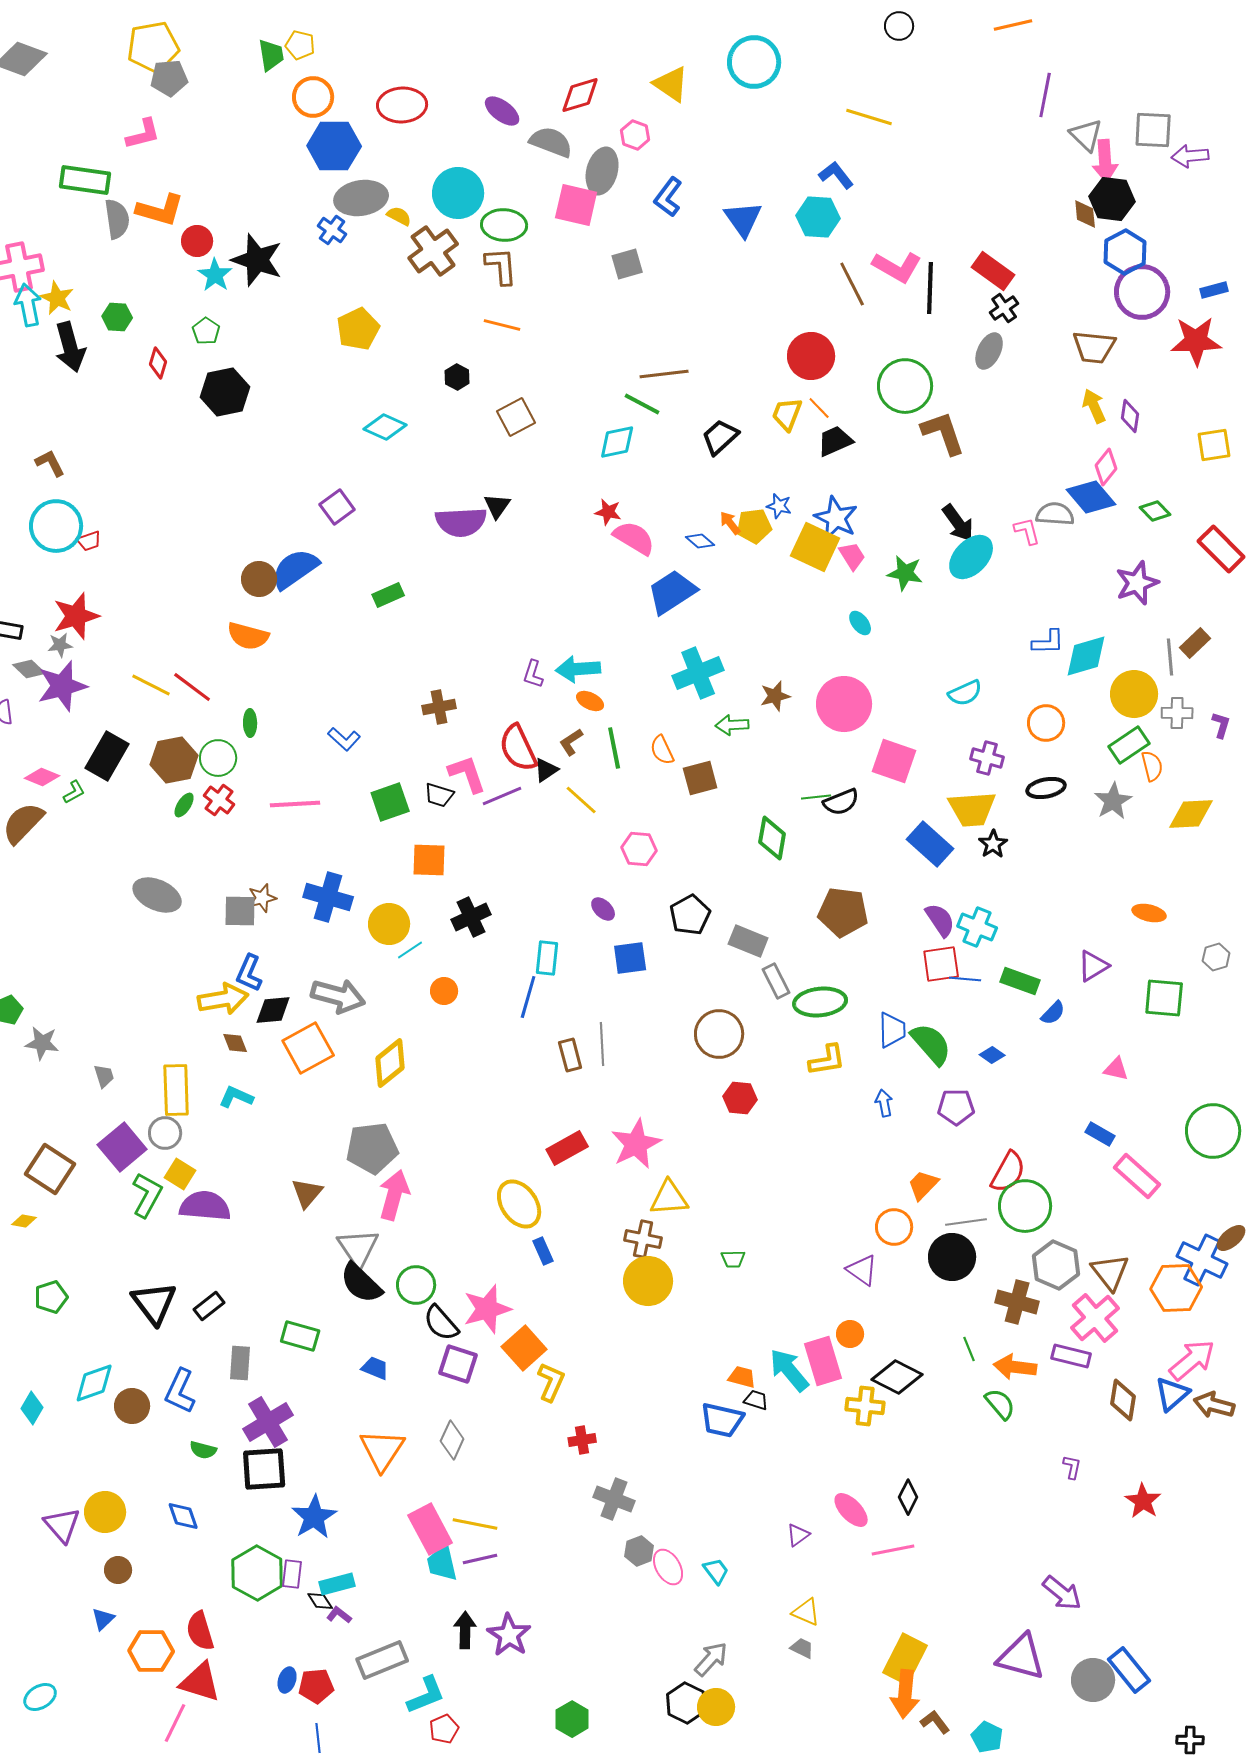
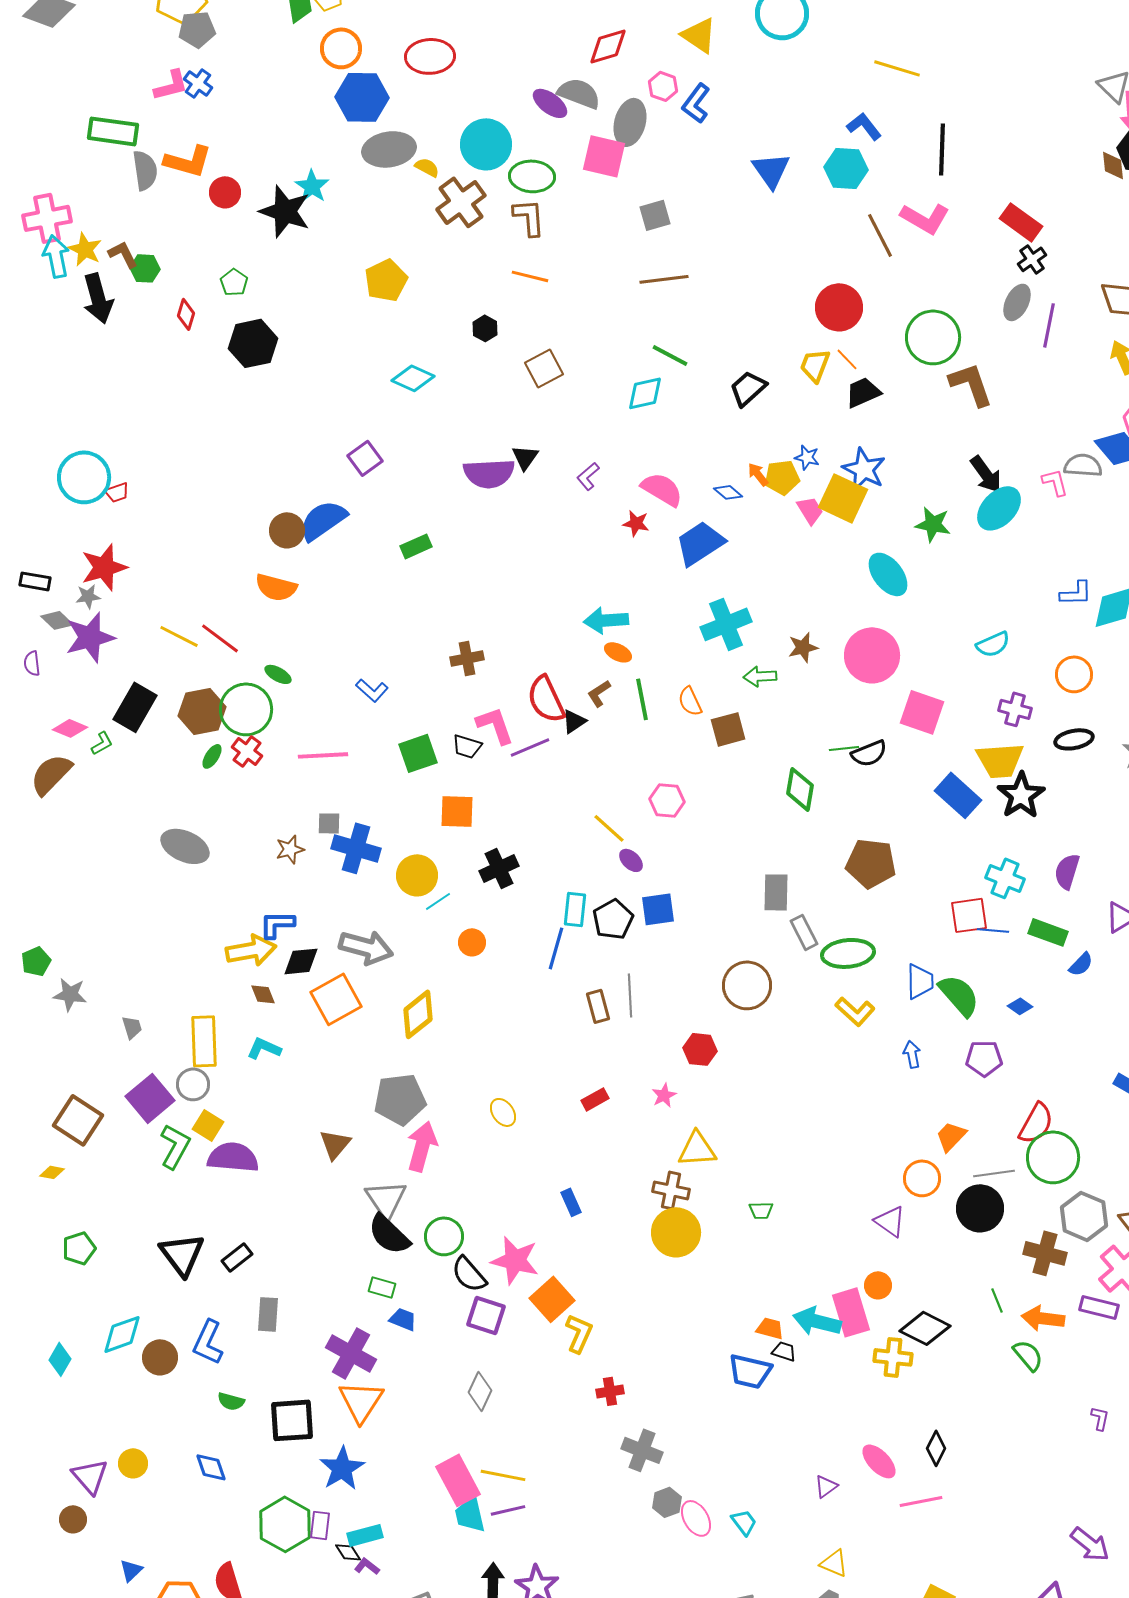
purple line: (1045, 95) -> (1049, 325), moved
purple ellipse: (502, 111) -> (550, 103), moved
blue L-shape: (668, 197) -> (696, 103), moved
blue cross: (332, 230) -> (198, 83), moved
cyan star: (215, 275) -> (312, 186), moved
black line: (930, 288) -> (942, 149), moved
brown line: (664, 374) -> (664, 279), moved
brown L-shape: (50, 463) -> (123, 254), moved
red star: (608, 512) -> (636, 523), moved
pink trapezoid: (852, 556) -> (810, 510), moved
cyan ellipse: (860, 623) -> (888, 574), size x1.8
purple L-shape: (533, 674) -> (588, 476), moved, turned 32
green ellipse: (250, 723) -> (278, 674), turned -60
green circle: (218, 758) -> (246, 709), size x1.4
yellow line: (581, 800) -> (609, 828), moved
black star: (993, 844) -> (1021, 795), size x1.6
gray square: (240, 911) -> (329, 823), moved, size x0.7
black pentagon: (690, 915) -> (613, 919), moved
purple semicircle: (940, 920) -> (1067, 871), moved, turned -129
gray rectangle: (748, 941) -> (776, 892), turned 69
blue L-shape: (249, 973) -> (277, 924), turned 66
yellow L-shape: (827, 1060) -> (855, 1011), turned 51
red hexagon: (740, 1098) -> (700, 1049), moved
pink star: (636, 1144) -> (664, 1095), size x0.5
red rectangle: (567, 1148) -> (595, 1099), size x0.7
yellow ellipse: (519, 1204) -> (503, 1112), moved, size x0.6
pink star: (487, 1309) -> (515, 1260), turned 30
green rectangle: (300, 1336) -> (382, 1287), moved, size x0.7
cyan arrow: (789, 1370) -> (817, 1321), turned -36
purple cross: (268, 1422) -> (351, 1353), moved, turned -30
orange triangle: (382, 1450) -> (361, 1401), moved
yellow circle: (105, 1512) -> (133, 1463), size x0.7
brown circle: (118, 1570) -> (73, 1519), moved

